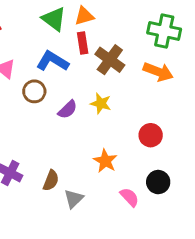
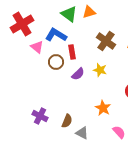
red rectangle: (83, 43) -> (72, 52), moved
blue L-shape: (52, 61) -> (56, 35), moved
gray triangle: (74, 199) -> (82, 133), turned -48

